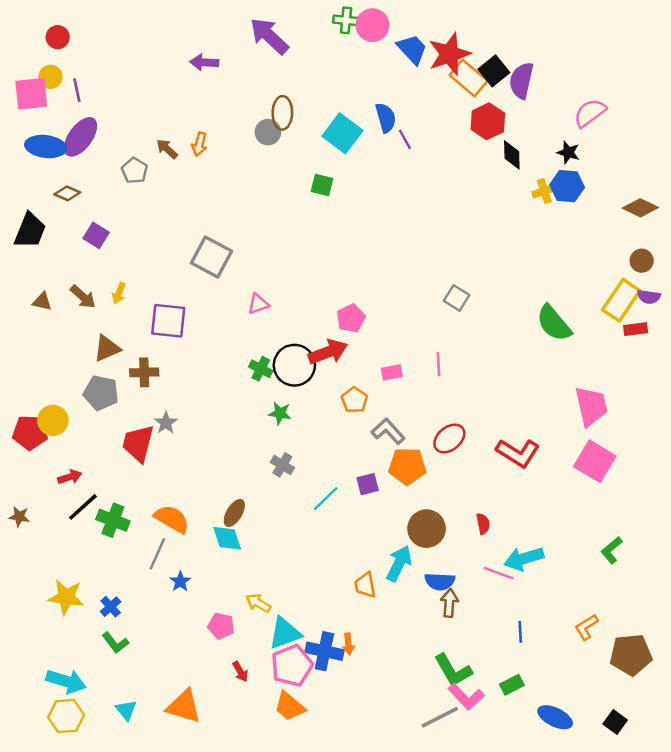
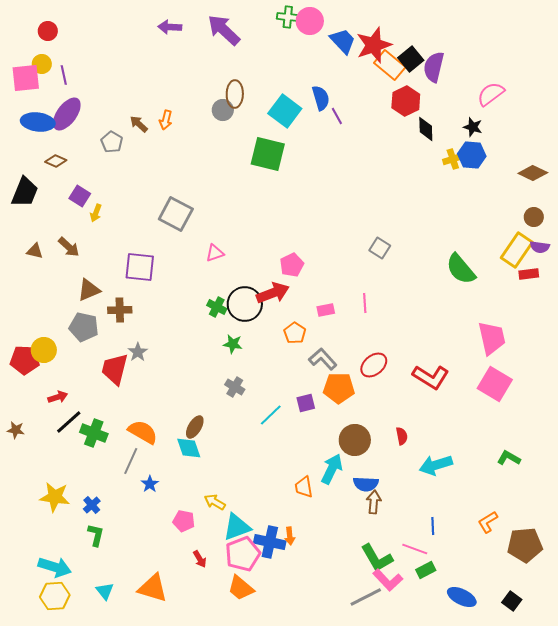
purple arrow: (204, 62) -> (170, 27), moved
green square: (322, 185) -> (268, 154), size x1.8
yellow arrow: (119, 293) -> (96, 213), moved
green L-shape: (612, 550) -> (509, 458), turned 70
pink line: (499, 573) -> (415, 549), moved
green L-shape: (115, 643) -> (96, 535), turned -130

